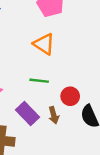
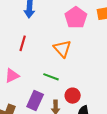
purple rectangle: (28, 113) -> (35, 101), turned 54

